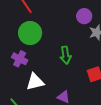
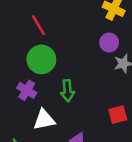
green arrow: (66, 55) -> (68, 91), moved

